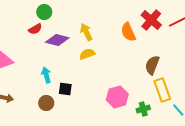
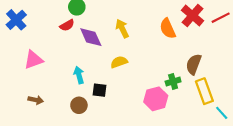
purple diamond: (57, 40) -> (91, 37), turned 50
yellow semicircle: (87, 54) -> (119, 62), moved
green cross: (143, 109) -> (173, 81), moved

